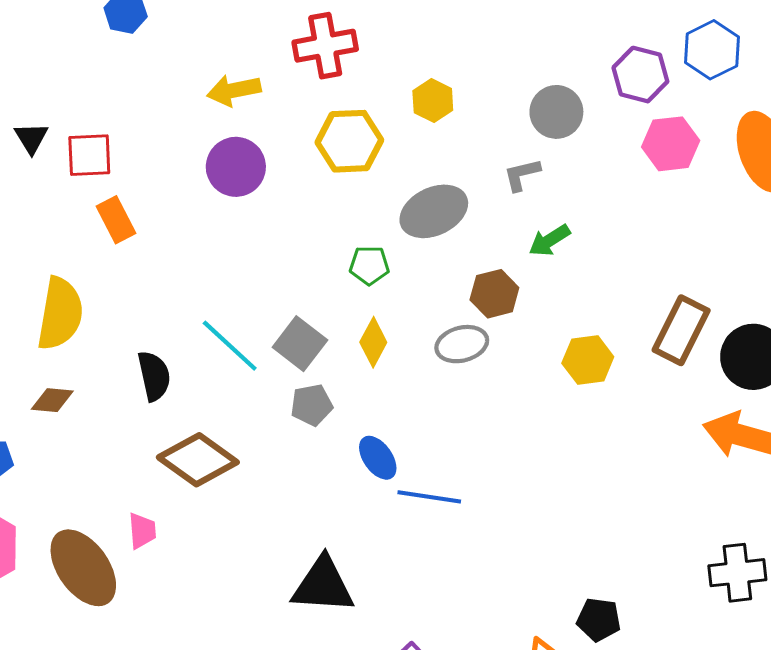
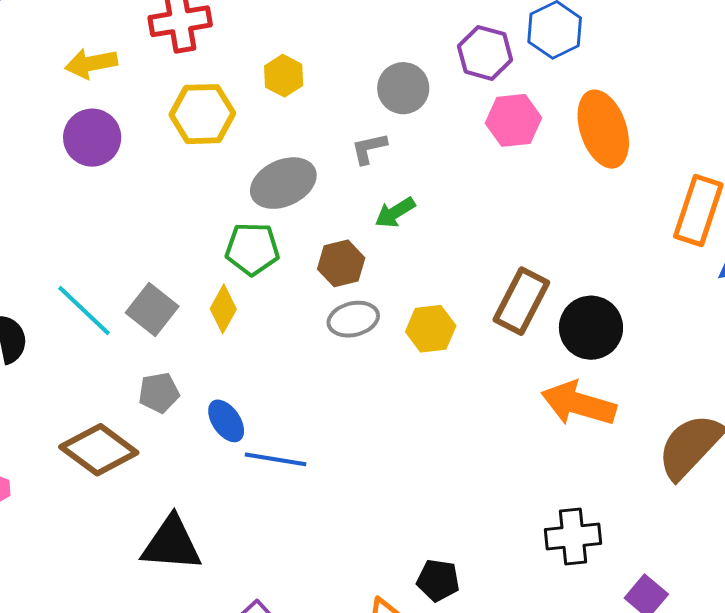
green pentagon: (369, 265) -> (252, 249), moved, size x1.4
gray ellipse: (462, 344) -> (353, 319), moved
gray pentagon: (312, 405) -> (159, 393), moved
brown diamond: (198, 460) -> (99, 450), moved

